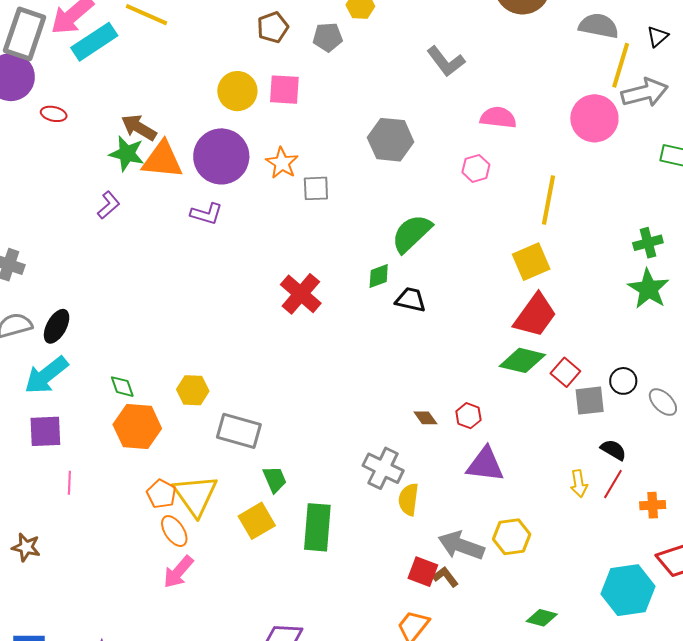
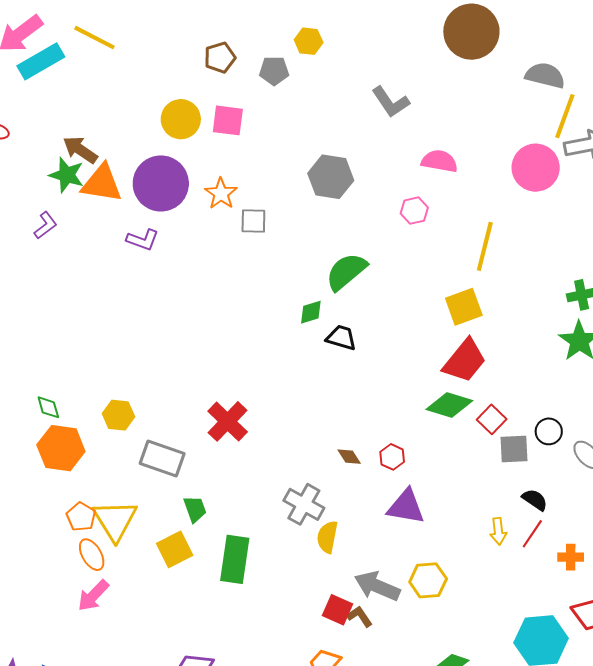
red cross: (301, 294) -> (228, 421), moved

